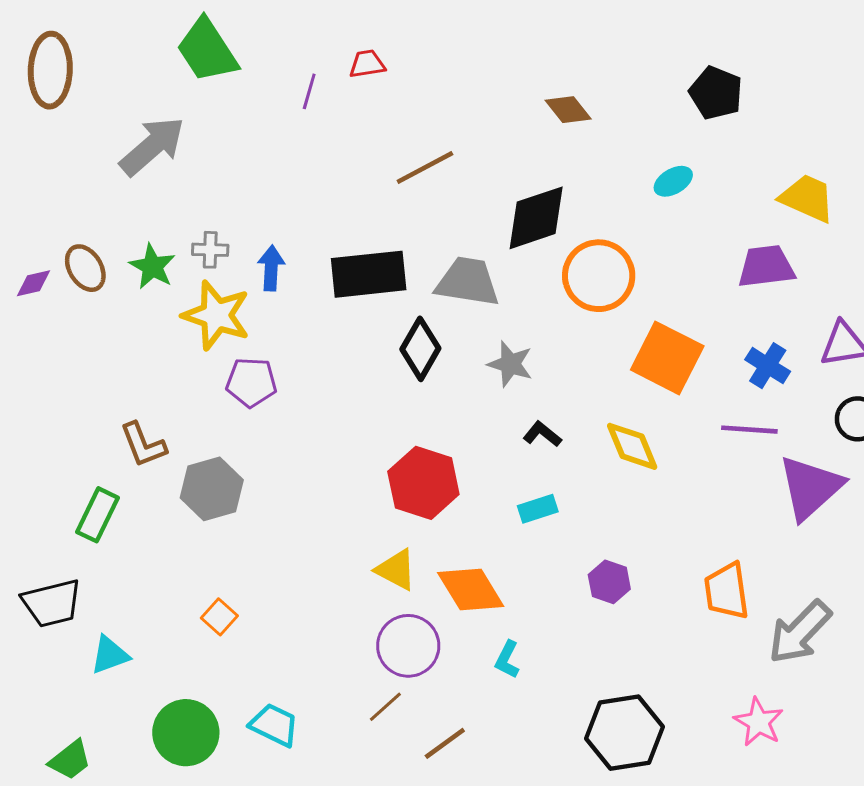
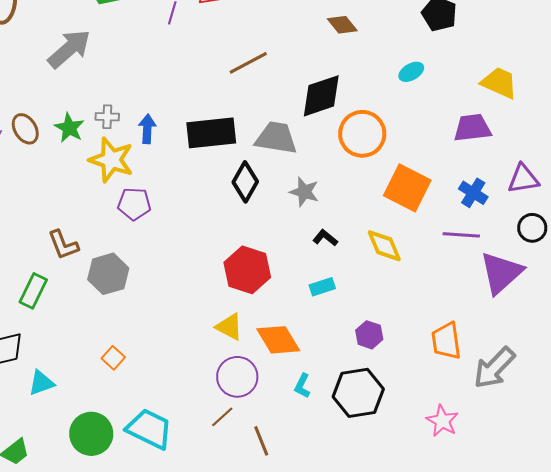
pink star: (759, 722) -> (442, 421), moved
cyan trapezoid: (274, 725) -> (149, 429), size x1.4
black hexagon: (625, 733) -> (358, 393), moved
brown line: (445, 743) -> (261, 441), turned -76

